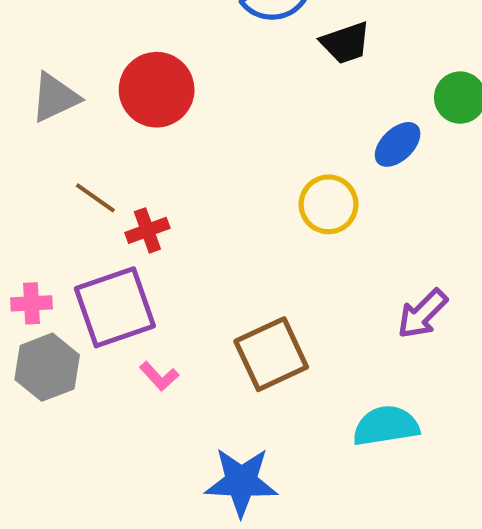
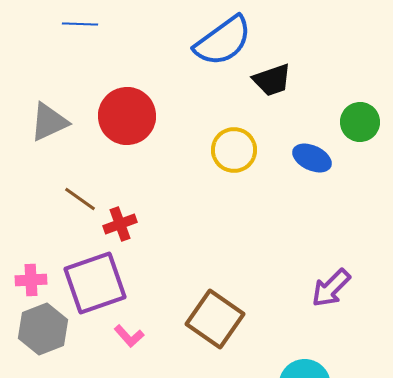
blue ellipse: (398, 144) -> (312, 158), turned 69
yellow circle: (329, 204) -> (234, 150), moved
brown square: (271, 354) -> (215, 319), turned -30

